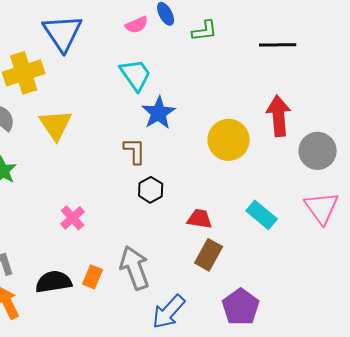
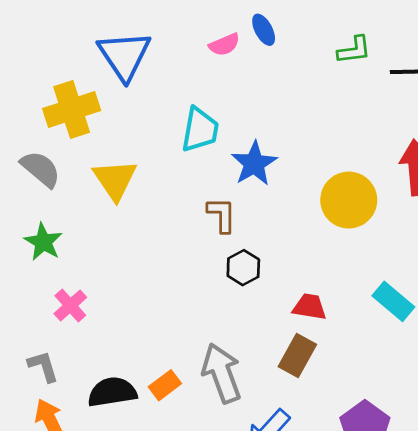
green L-shape: (205, 31) -> (354, 50), moved
cyan trapezoid: (136, 75) -> (200, 130), moved, turned 45
pink cross: (73, 218) -> (70, 305), moved
brown rectangle: (209, 255) -> (297, 355), moved
orange rectangle: (93, 277) -> (165, 385), turned 30

